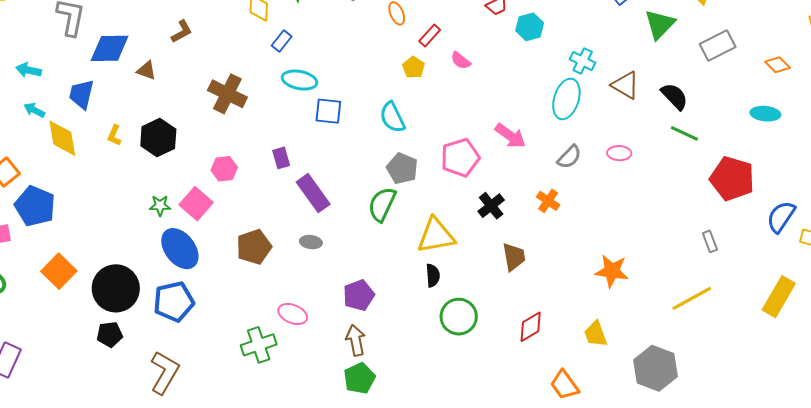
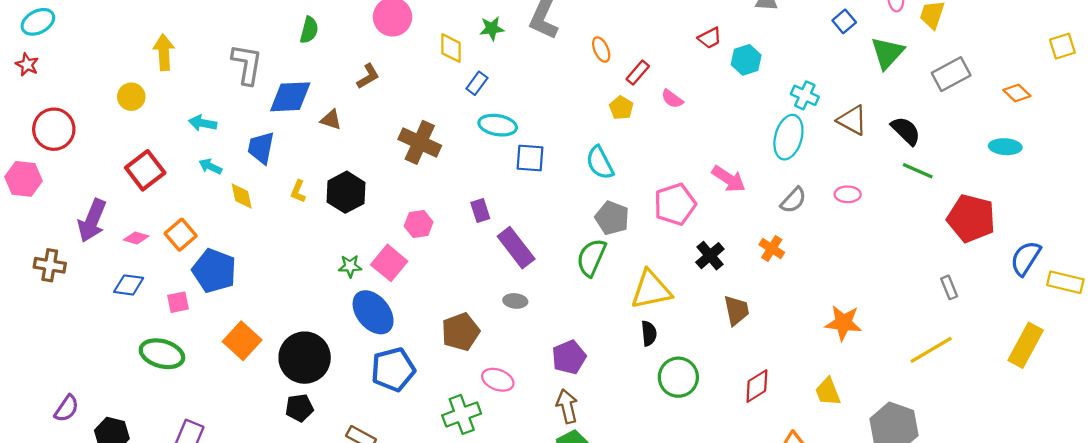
yellow diamond: (62, 138) -> (242, 196), size x0.7
brown pentagon: (254, 247) -> (461, 332), moved
blue pentagon: (174, 302) -> (393, 369), moved

